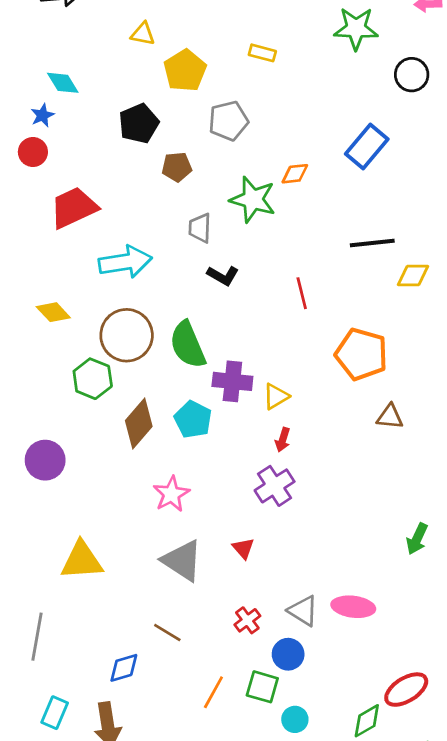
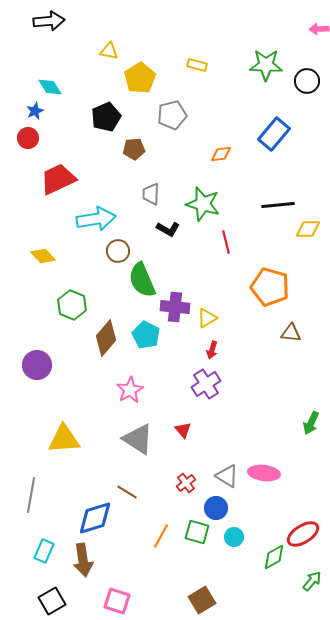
green star: (356, 28) -> (266, 65), moved
green star: (253, 200) -> (203, 204), moved
brown circle: (127, 335) -> (118, 251), moved, size x0.6
blue diamond: (124, 668) -> (95, 518), size x1.5
cyan circle: (295, 719) -> (234, 537), moved

